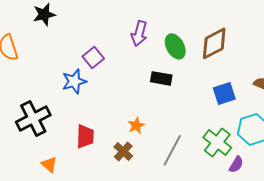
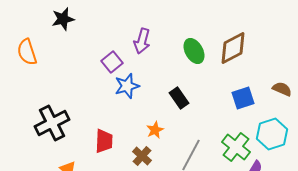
purple arrow: (139, 33) -> (142, 41), moved
black rectangle: (161, 78) -> (179, 98), moved, turned 45
blue star: (74, 81) -> (127, 86), moved

